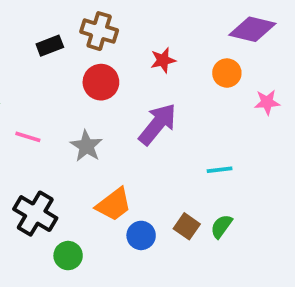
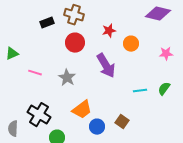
orange circle: (227, 73) -> (131, 44), moved
purple arrow: (158, 124) -> (106, 66), turned 110
green semicircle: (221, 226) -> (164, 89), moved

